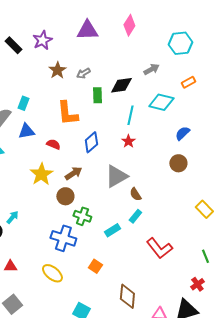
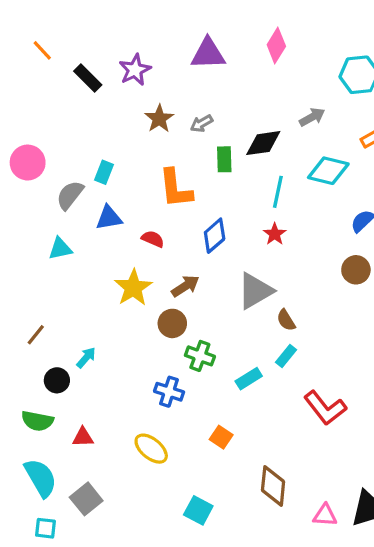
blue cross: (63, 238) -> (169, 392), size x0.7

